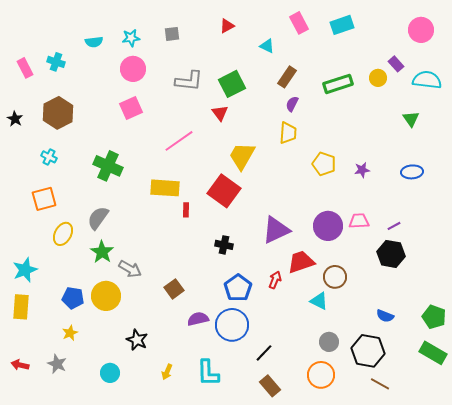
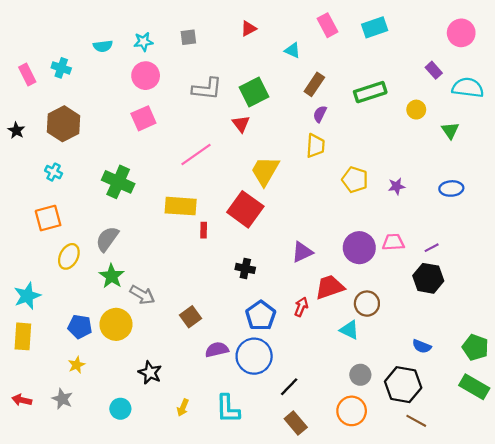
yellow circle: (378, 78) -> (416, 110), moved
purple triangle: (276, 230) -> (302, 252), size x0.7

